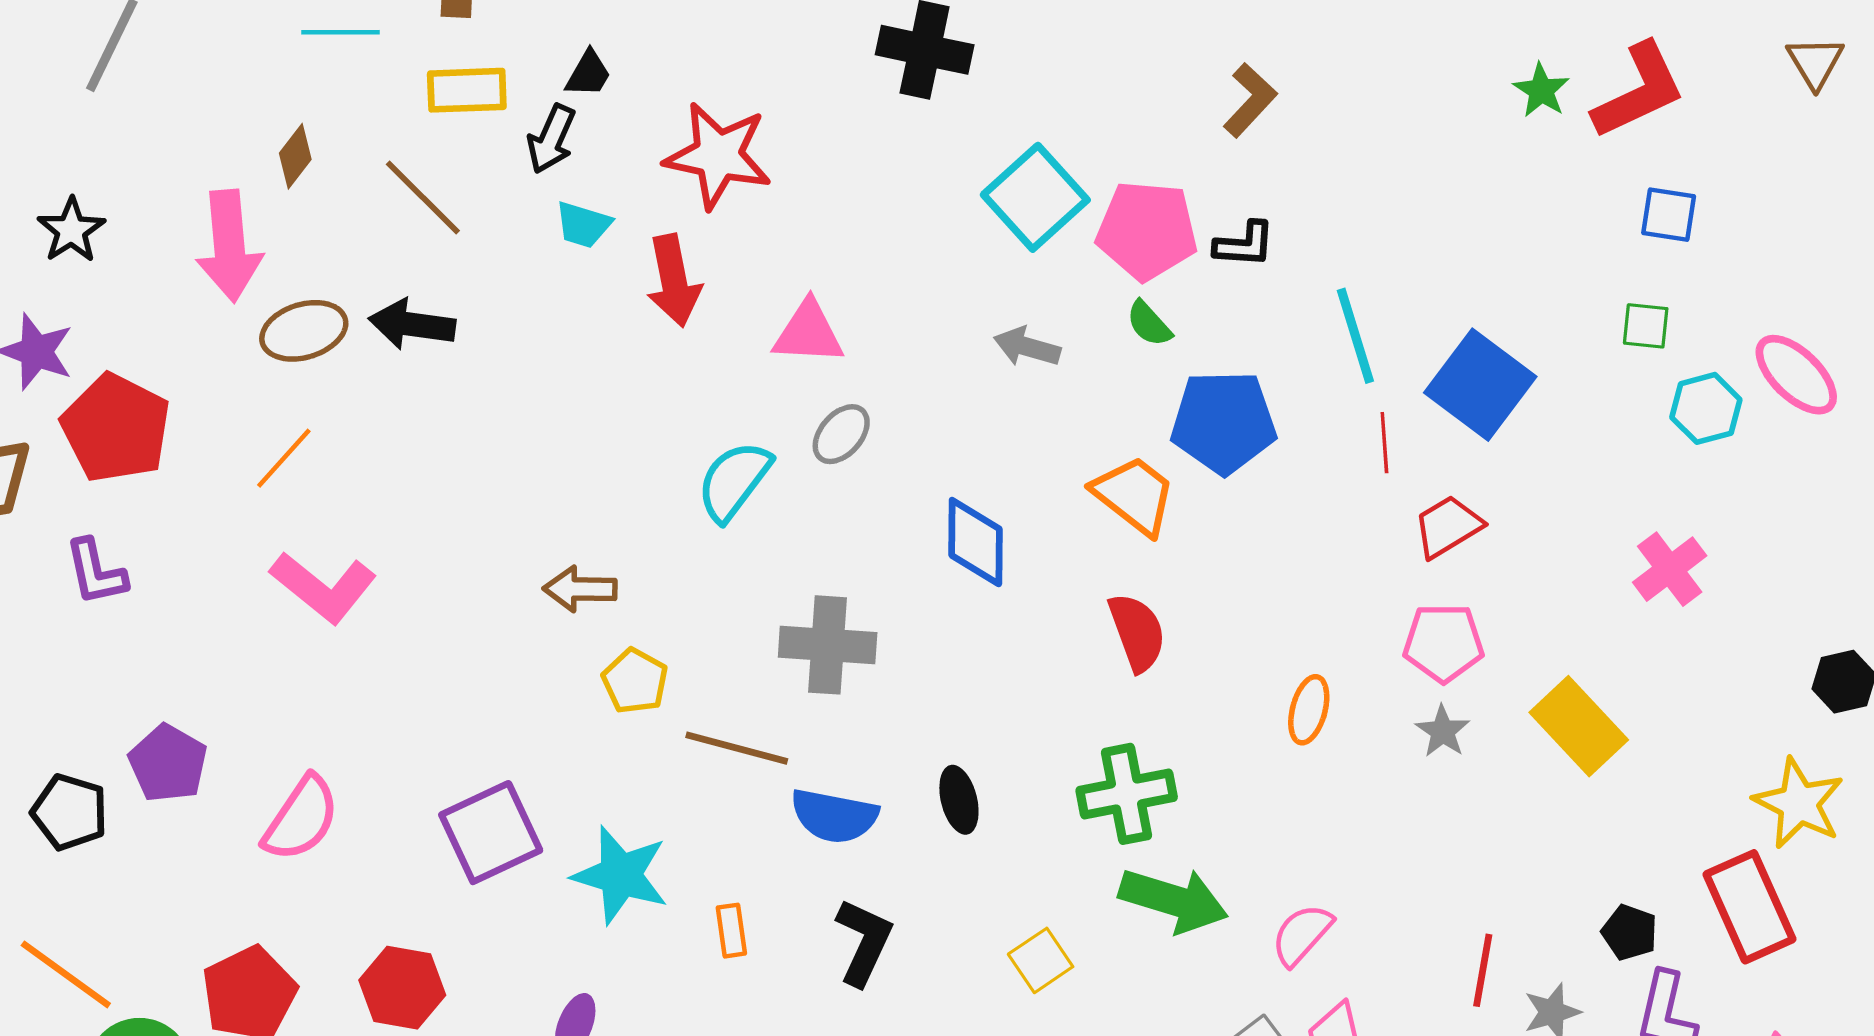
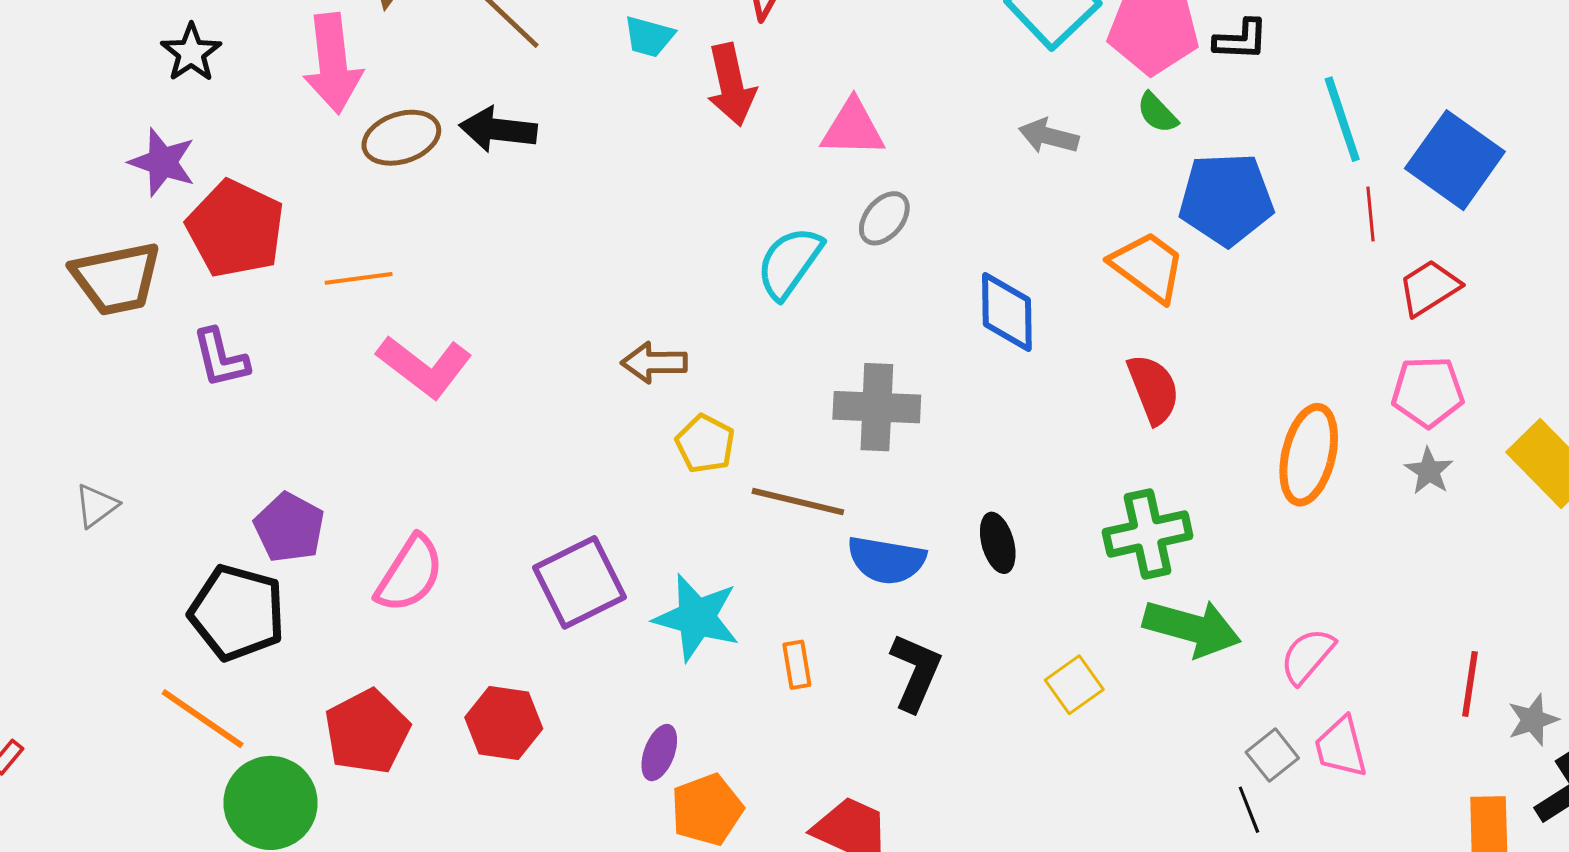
orange line: (284, 458) -> (359, 278), moved, turned 42
orange ellipse: (1309, 710) -> (1309, 455), size x1.6
black pentagon: (70, 812) -> (237, 613), moved, size x1.4

